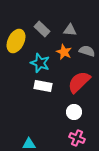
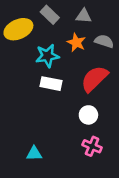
yellow ellipse: (16, 41) -> (18, 29), turned 40
cyan star: (40, 63) -> (47, 56), turned -30

